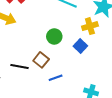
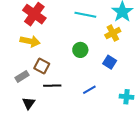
blue square: (80, 46) -> (110, 62), moved
brown square: (41, 60) -> (42, 66), moved

